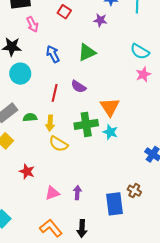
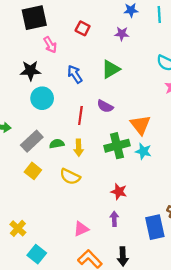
yellow semicircle: (58, 144) -> (70, 177), moved
red star: (27, 171) -> (119, 192), moved
pink triangle: (52, 193) -> (81, 229), moved

